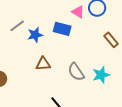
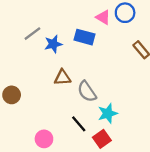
gray semicircle: (76, 72) -> (87, 91), moved
cyan star: (101, 75) -> (108, 113), moved

